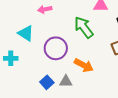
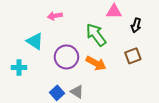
orange arrow: (84, 65) -> (96, 63), moved
gray triangle: (66, 81) -> (77, 92), turned 32

